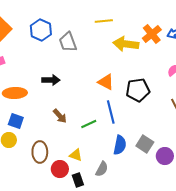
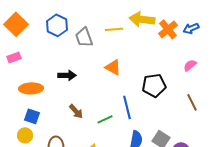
yellow line: (104, 21) -> (114, 29), moved
yellow arrow: (126, 44) -> (142, 19), moved
orange triangle: (106, 82) -> (113, 67), moved

